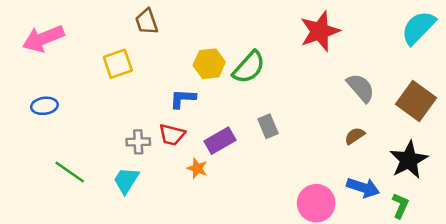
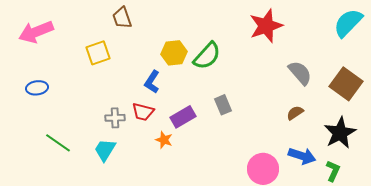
blue L-shape: (183, 99) -> (152, 82), turned -60

